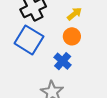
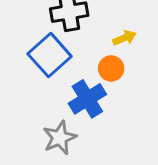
blue cross: (63, 61) -> (87, 99), size x1.4

